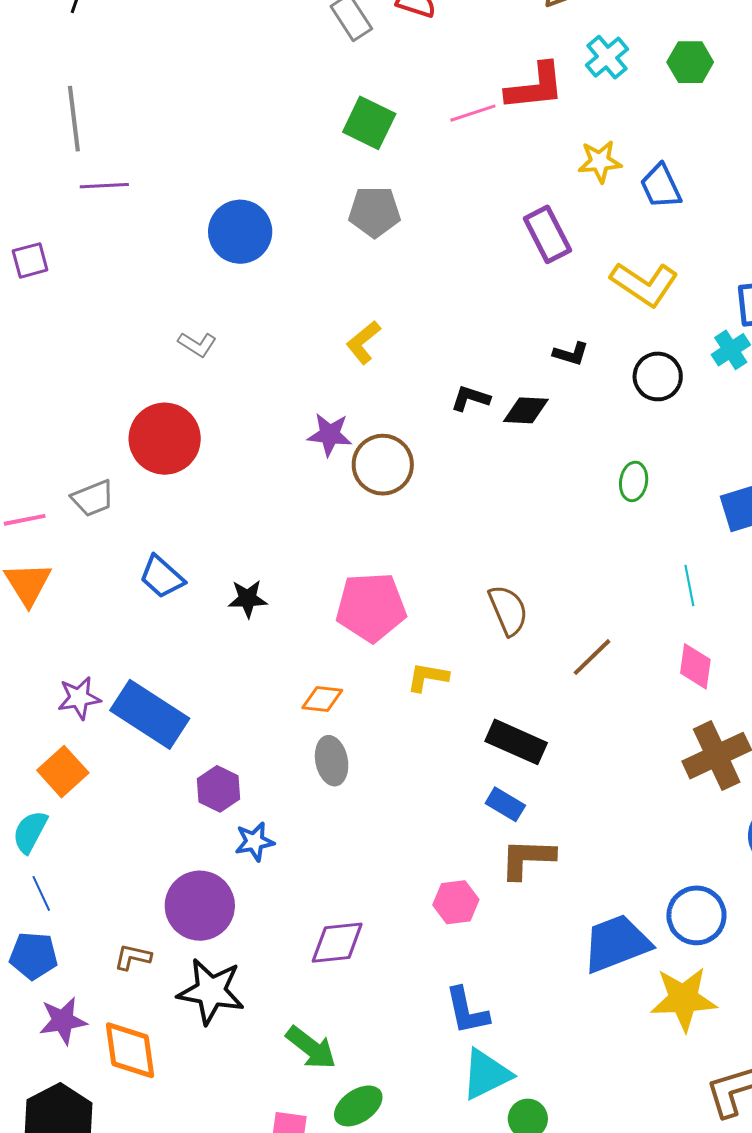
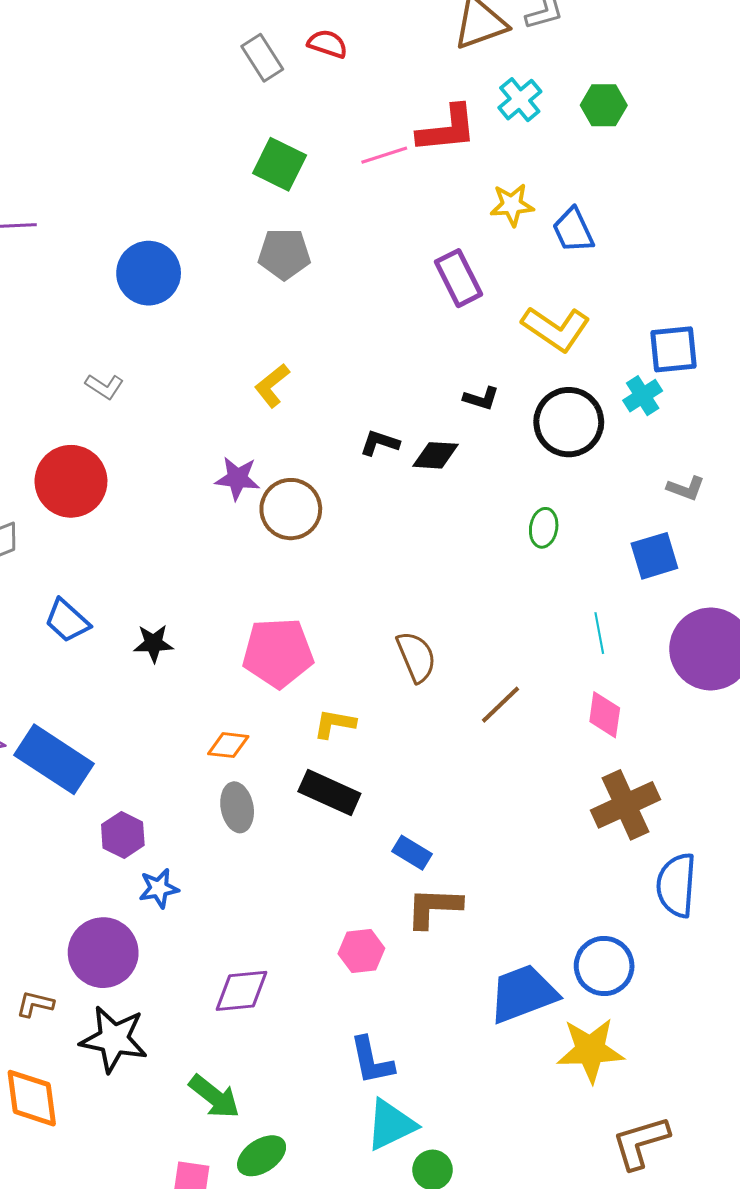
black circle: (658, 376) -> (569, 422), size x1.4
black rectangle: (516, 742) -> (329, 792), moved

